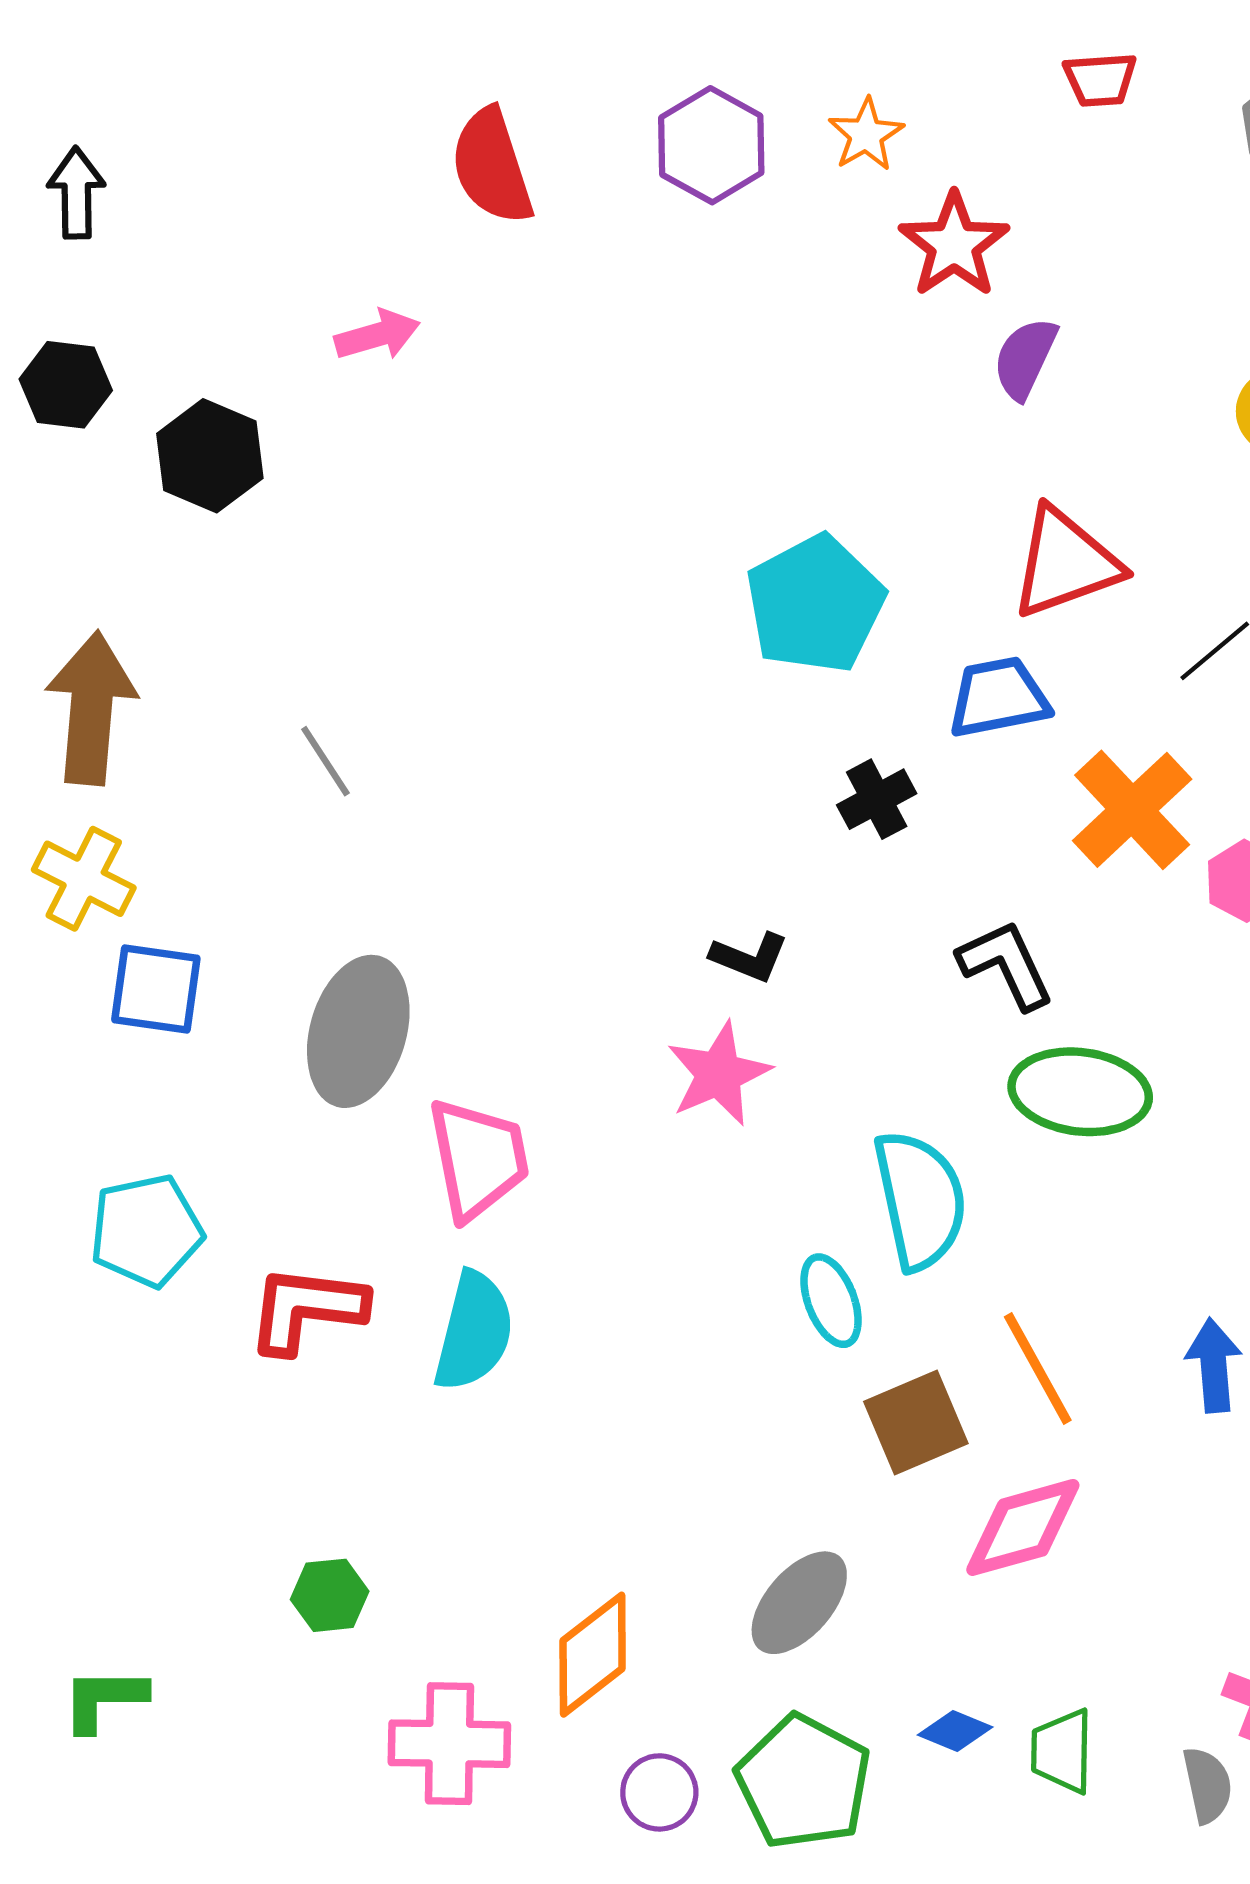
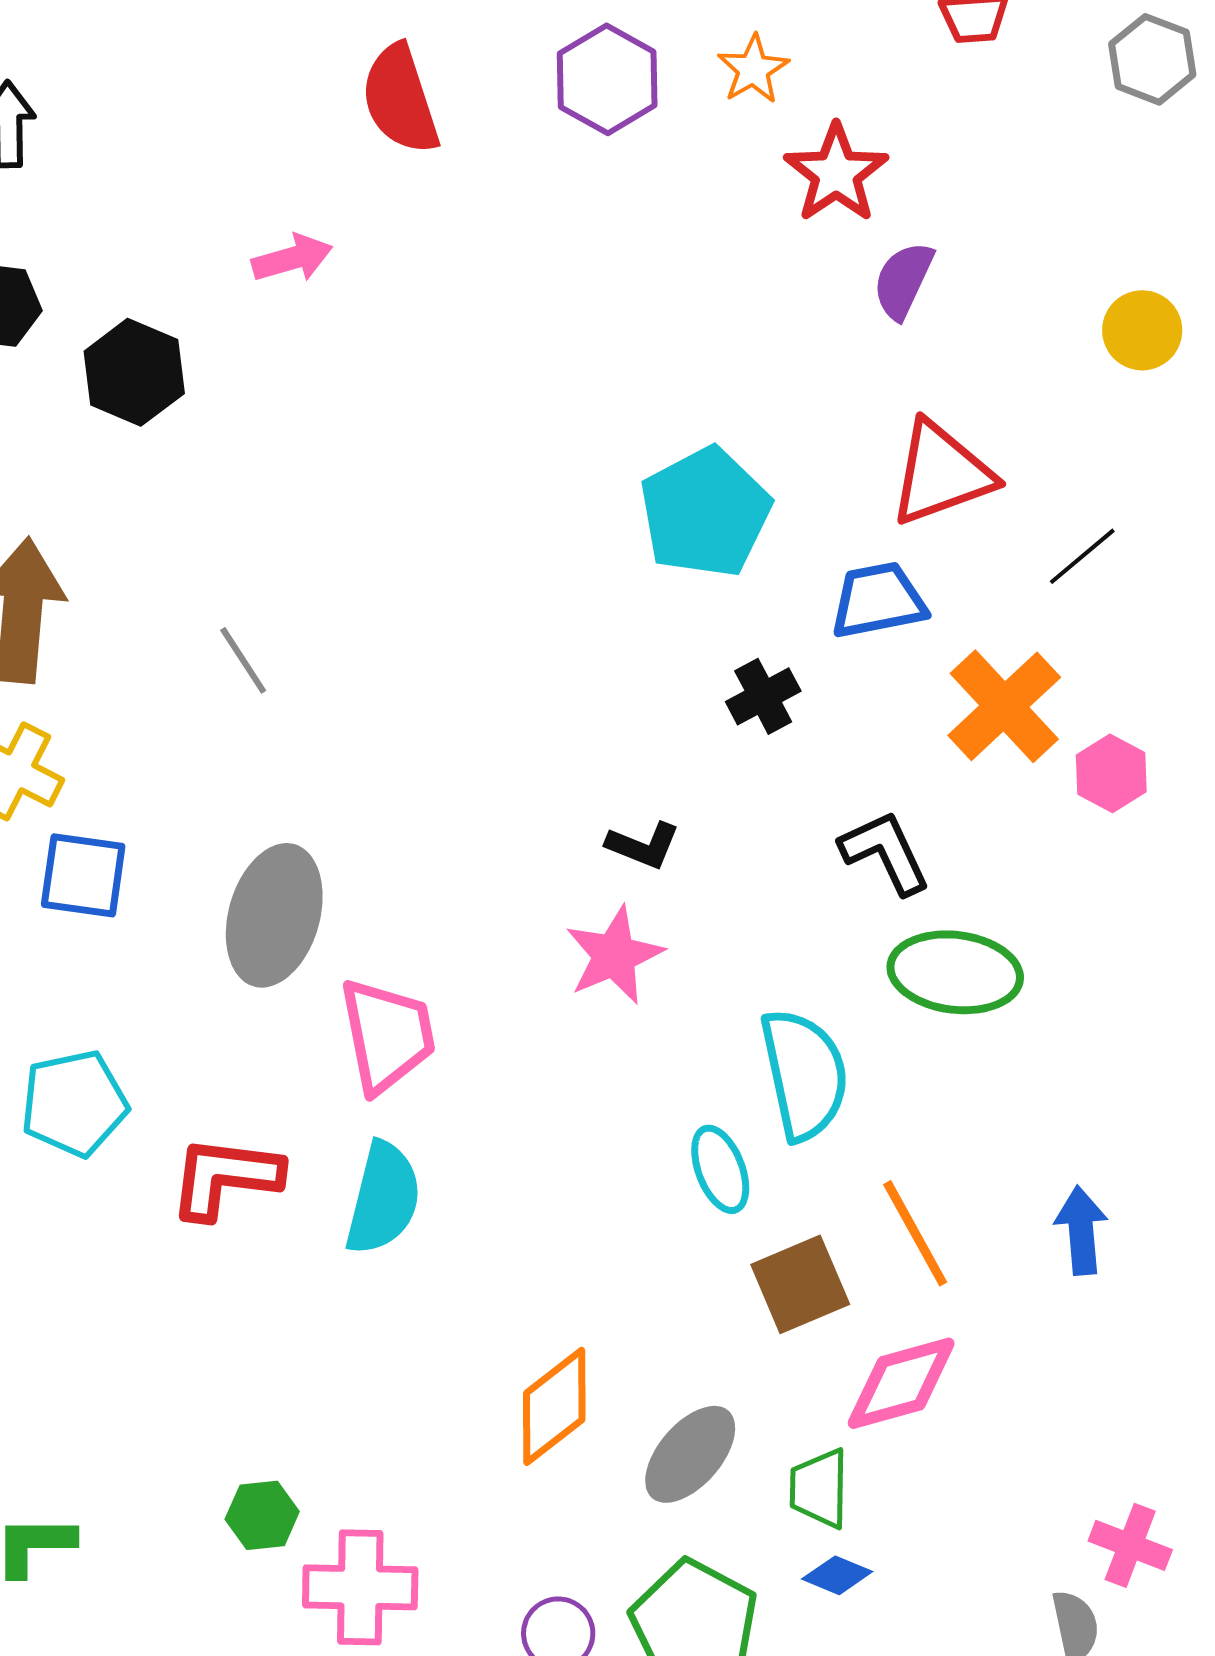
green hexagon: (330, 1595) -> (262, 1515), moved
orange diamond: (593, 1655) -> (554, 1406), moved
green trapezoid: (1062, 1751) -> (819, 1488), moved

